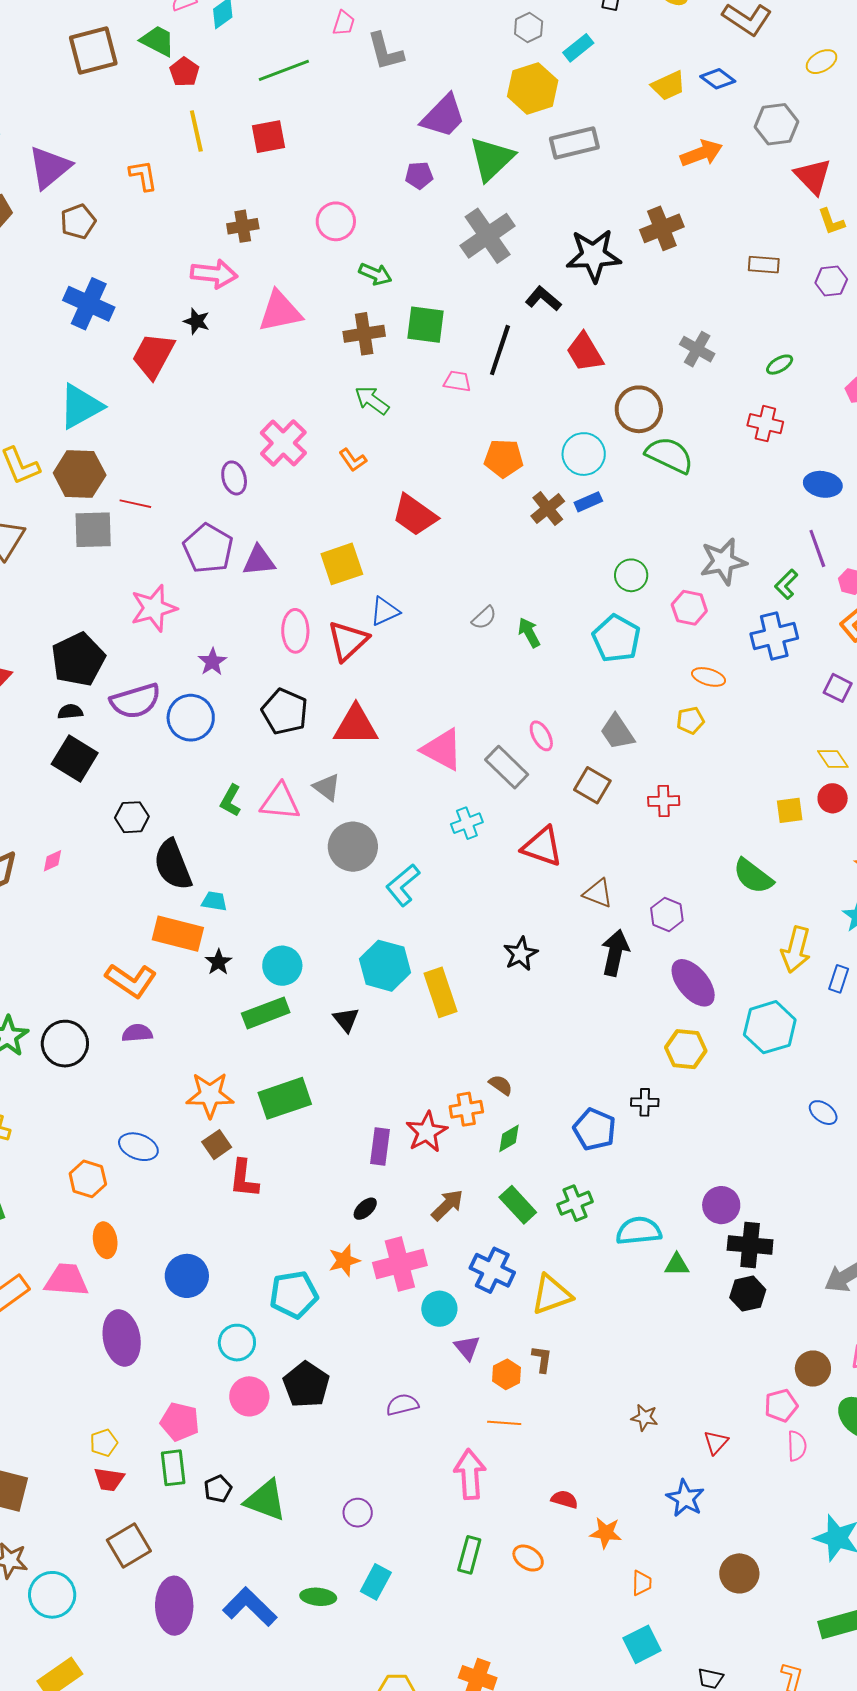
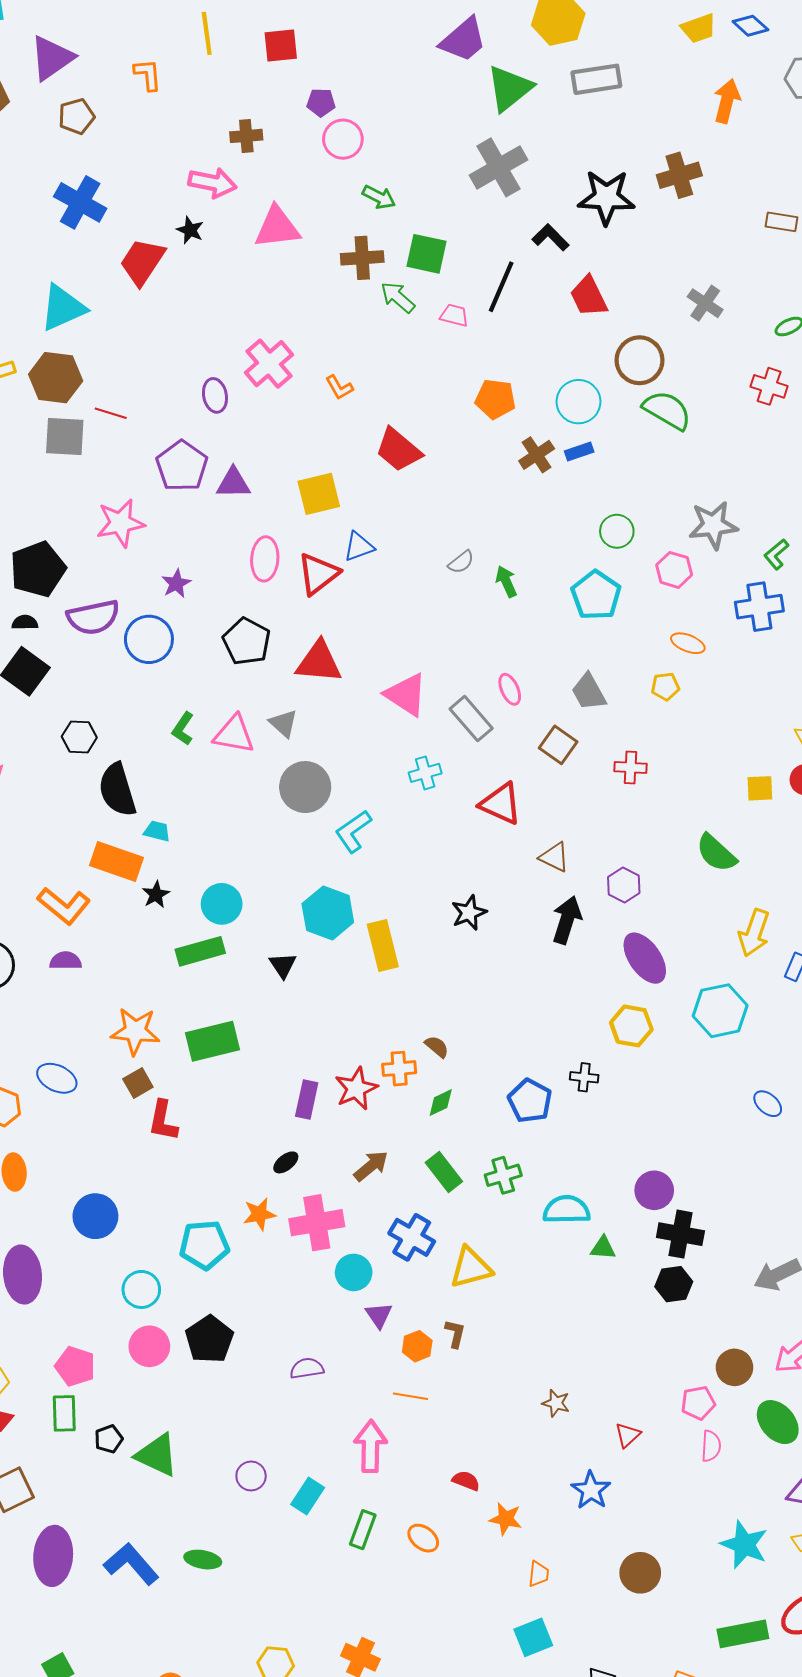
orange arrow: (701, 153) -> (727, 101), turned -60
purple pentagon: (419, 175) -> (321, 102), moved
green arrow: (372, 400) -> (398, 297), moved
cyan rectangle: (376, 1582) -> (308, 1496), moved

